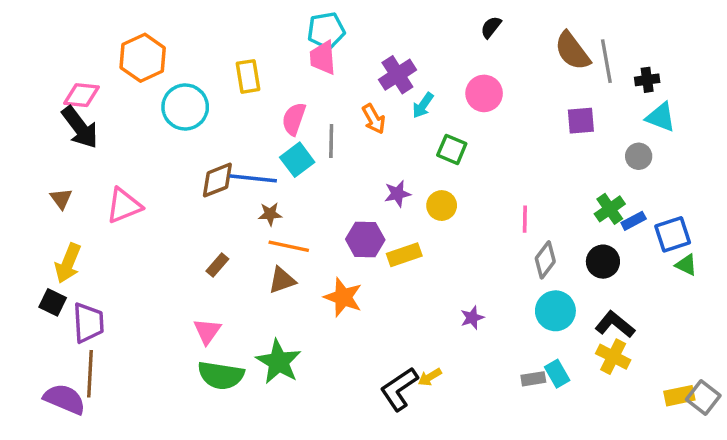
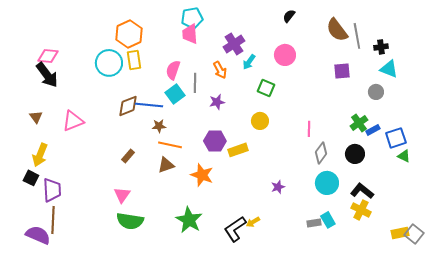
orange hexagon: (143, 58) -> (129, 34), moved
yellow rectangle: (248, 76) -> (134, 60), moved
purple star: (397, 194) -> (217, 102), moved
green star: (279, 362) -> (189, 220), moved

